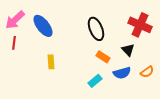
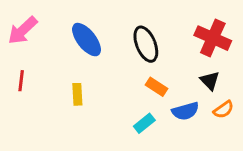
blue ellipse: (43, 26) -> (87, 40), moved
red line: (14, 43) -> (21, 81), moved
black triangle: (128, 50) -> (210, 81), moved

